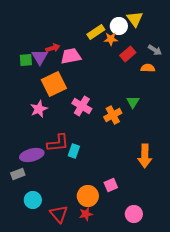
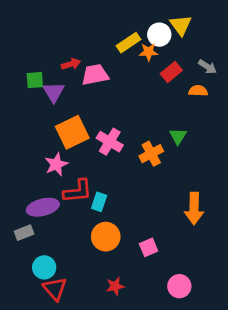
purple triangle: (40, 57) -> (54, 92), moved
orange square: (54, 84) -> (72, 132), moved
pink star: (39, 109) -> (56, 164), moved
orange circle: (88, 196) -> (106, 237), moved
red triangle: (59, 214) -> (55, 289), moved

